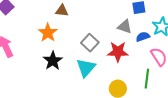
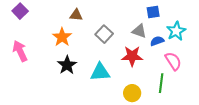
gray square: (90, 43) -> (104, 34), moved
cyan triangle: (86, 68) -> (100, 72), turned 45

